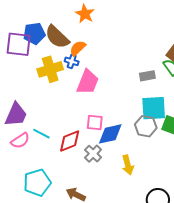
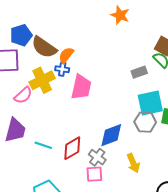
orange star: (85, 14) -> (120, 15), moved
blue pentagon: (34, 33) -> (21, 35), moved
pink square: (95, 123) -> (94, 174), moved
pink semicircle: (20, 141) -> (23, 95), moved

